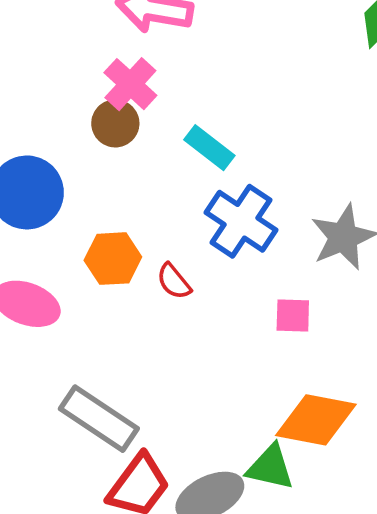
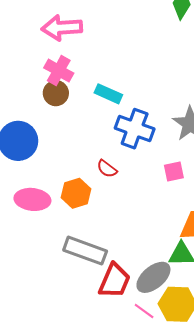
orange hexagon: (113, 259) -> (76, 193), moved

